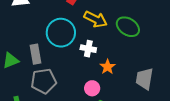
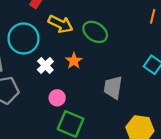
white cross: (88, 49) -> (45, 65), moved, turned 35
orange star: (108, 67) -> (74, 61), moved

